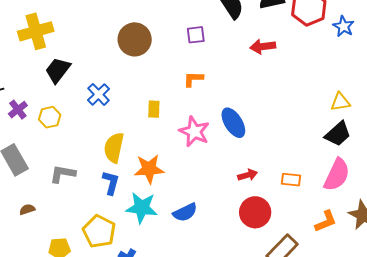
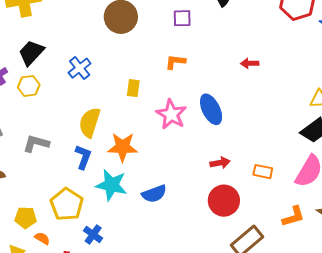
red arrow: (263, 47) -> (250, 63), moved, size x0.7
black trapezoid: (58, 70) -> (31, 53), moved

